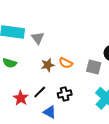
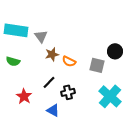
brown star: (48, 65) -> (52, 54), moved
black line: (40, 92) -> (49, 82), moved

